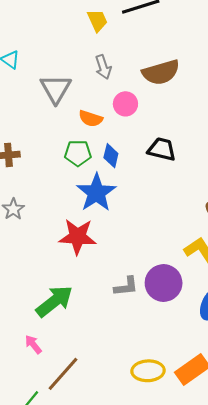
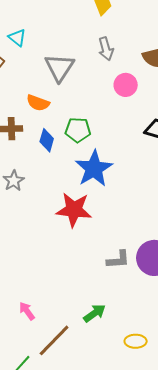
orange semicircle: (91, 119) -> (38, 103), moved
blue diamond: (111, 156) -> (47, 140), moved
green arrow: (54, 301) -> (94, 313), moved, size x0.6
yellow ellipse: (148, 371) -> (136, 341), size x0.7

